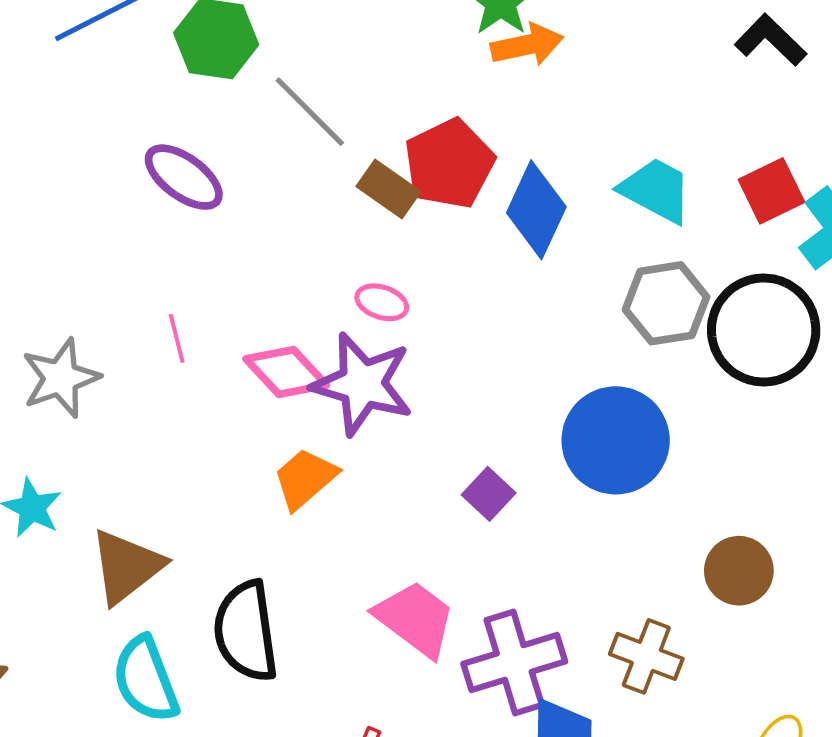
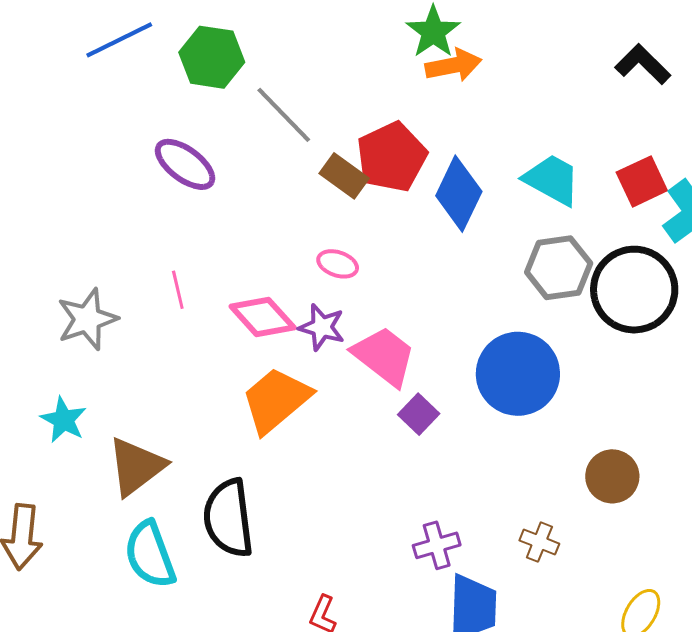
purple star: (362, 384) -> (322, 327), size x0.6
orange trapezoid: (305, 479) -> (276, 400), size x1.4
pink trapezoid: (415, 619) -> (384, 356), moved
brown cross: (646, 656) -> (539, 542), size x0.7
purple cross: (514, 663) -> (437, 545), size x0.6

